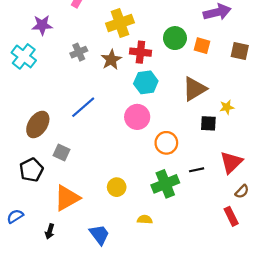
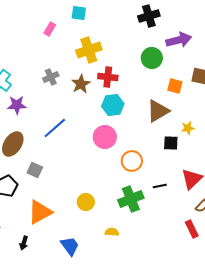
purple star: (42, 25) -> (17, 105), moved
green circle: (175, 38) -> (152, 58), moved
orange square: (202, 46) -> (175, 86), moved

